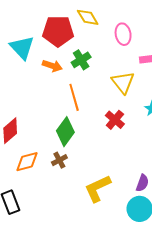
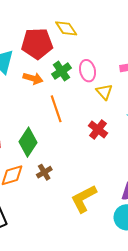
pink ellipse: (123, 34) -> (88, 71), moved
yellow triangle: (123, 82) -> (104, 92), size x0.7
green diamond: (65, 132) -> (28, 142), moved

